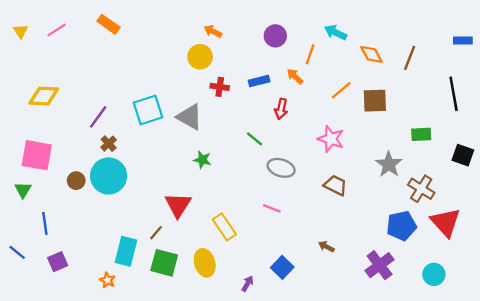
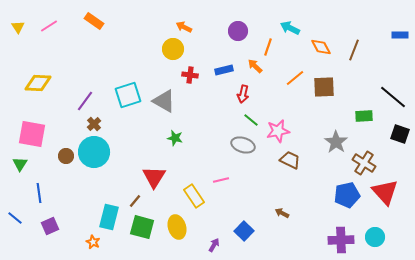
black line: (454, 94) -> (393, 97), moved, turned -40
green line: (254, 139) -> (251, 120), moved
pink star: (331, 139) -> (278, 131), moved, turned -30
pink line: (272, 208) -> (221, 180), moved, turned -35
purple cross: (380, 265) -> (341, 240), moved, turned 35

